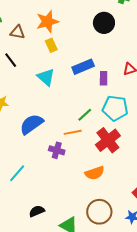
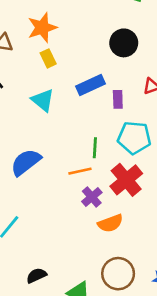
black circle: (104, 23) -> (124, 43), moved
green line: (85, 115) -> (95, 148), turned -42
purple cross: (57, 150) -> (92, 197), moved, turned 35

